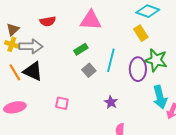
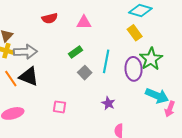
pink triangle: (91, 20) -> (84, 22), size x0.7
red semicircle: (48, 21) -> (50, 18), moved
green star: (156, 60) -> (151, 59), turned 30
cyan arrow: (160, 97) -> (157, 96), turned -50

